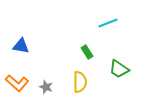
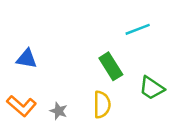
green rectangle: (87, 52) -> (111, 66), size x1.5

